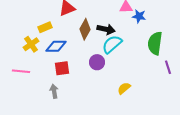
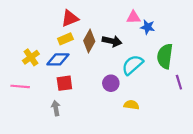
yellow rectangle: (45, 27) -> (65, 39), moved
cyan semicircle: (112, 44) -> (132, 65), moved
purple circle: (97, 62) -> (111, 83), moved
yellow semicircle: (124, 88) -> (131, 105), turned 48

